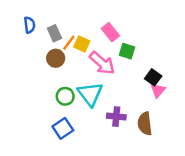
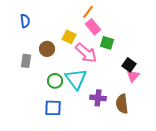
gray rectangle: (54, 33) -> (26, 61), moved, turned 32
orange line: (69, 43) -> (88, 12), moved
blue square: (63, 128) -> (53, 108), turned 36

